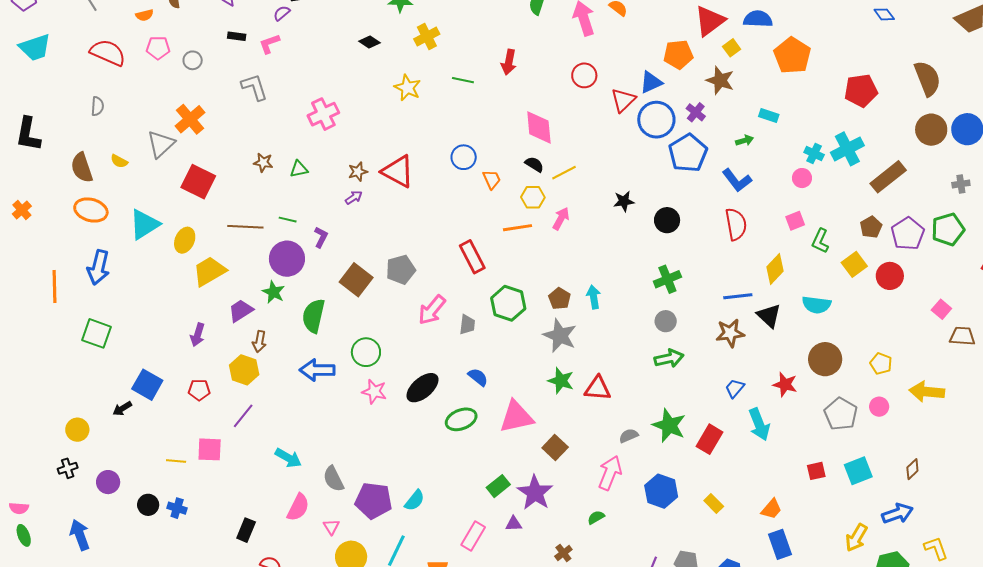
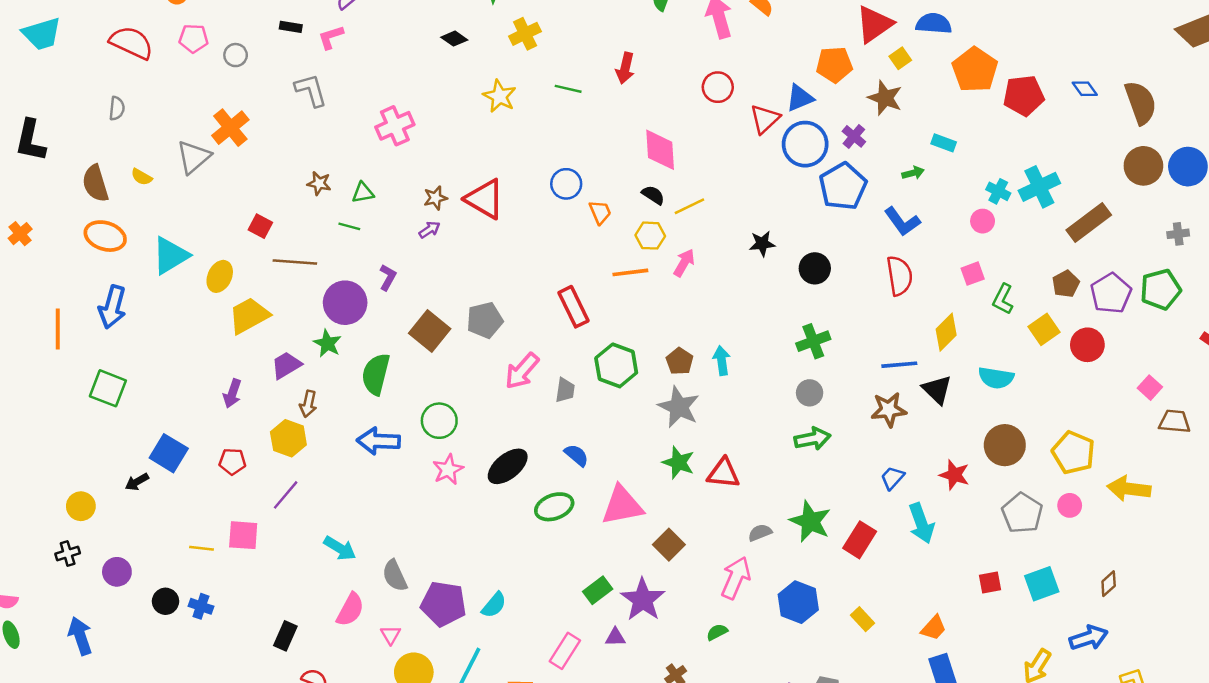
blue diamond: (884, 14) -> (1085, 89), moved
red pentagon: (861, 90) -> (1024, 95), moved
red square: (198, 182) -> (260, 226), moved, size x0.6
green line: (288, 220) -> (349, 226), moved
yellow pentagon: (881, 364) -> (1073, 453), size x1.6
pink star: (374, 392) -> (448, 470), turned 30

